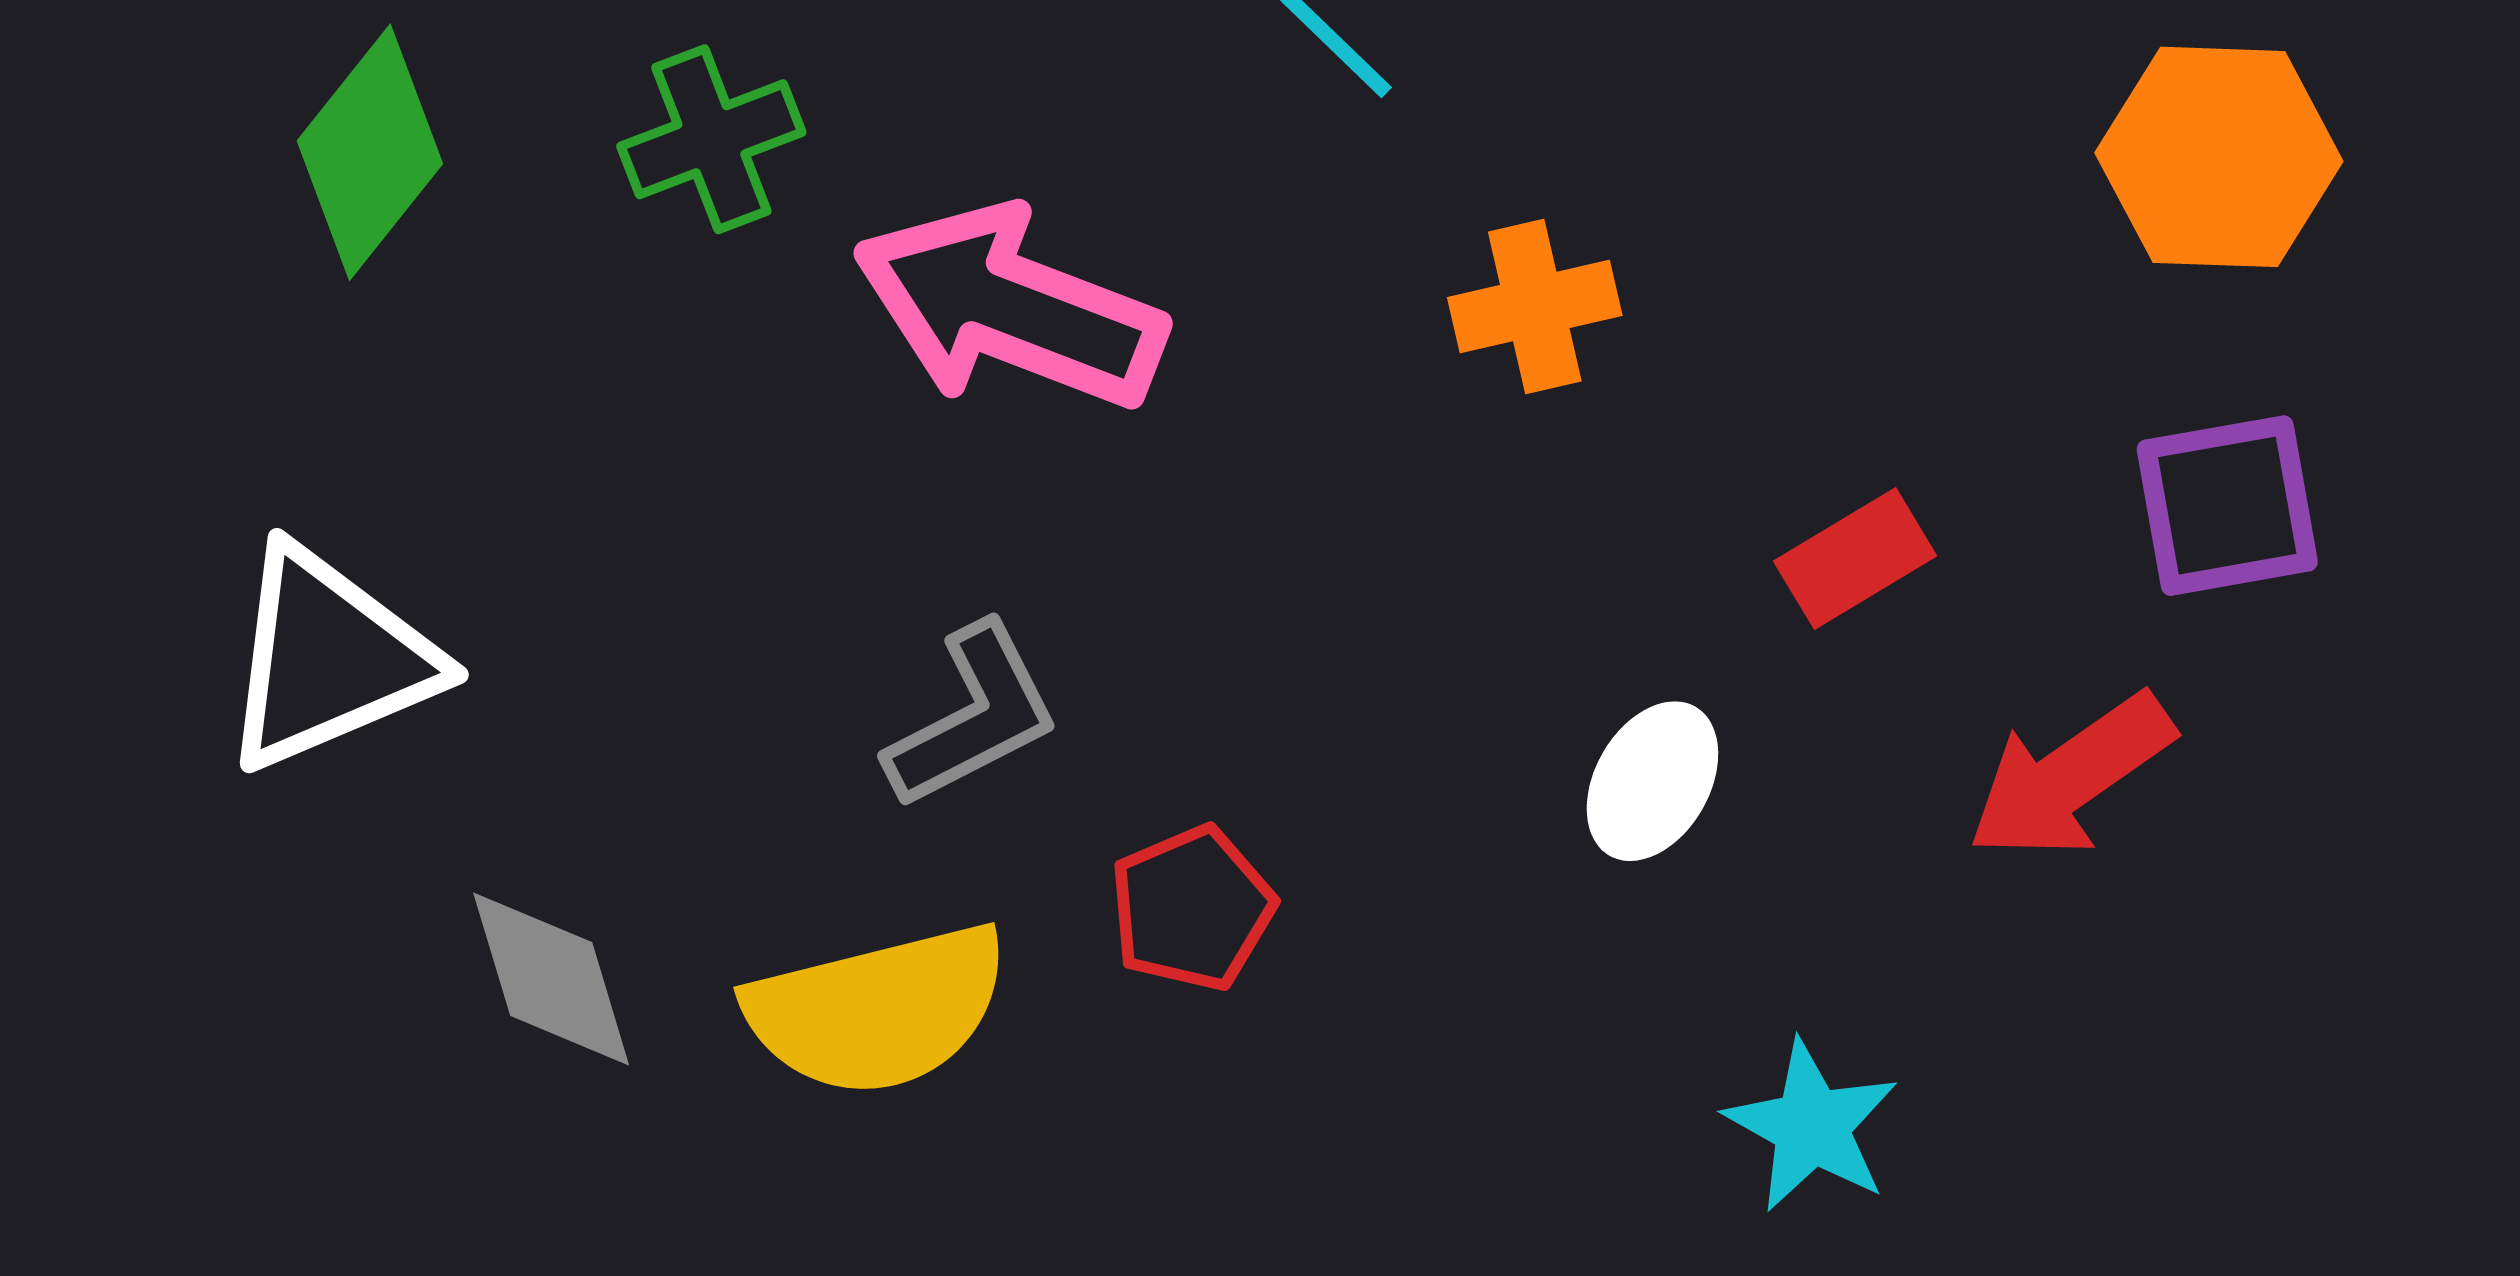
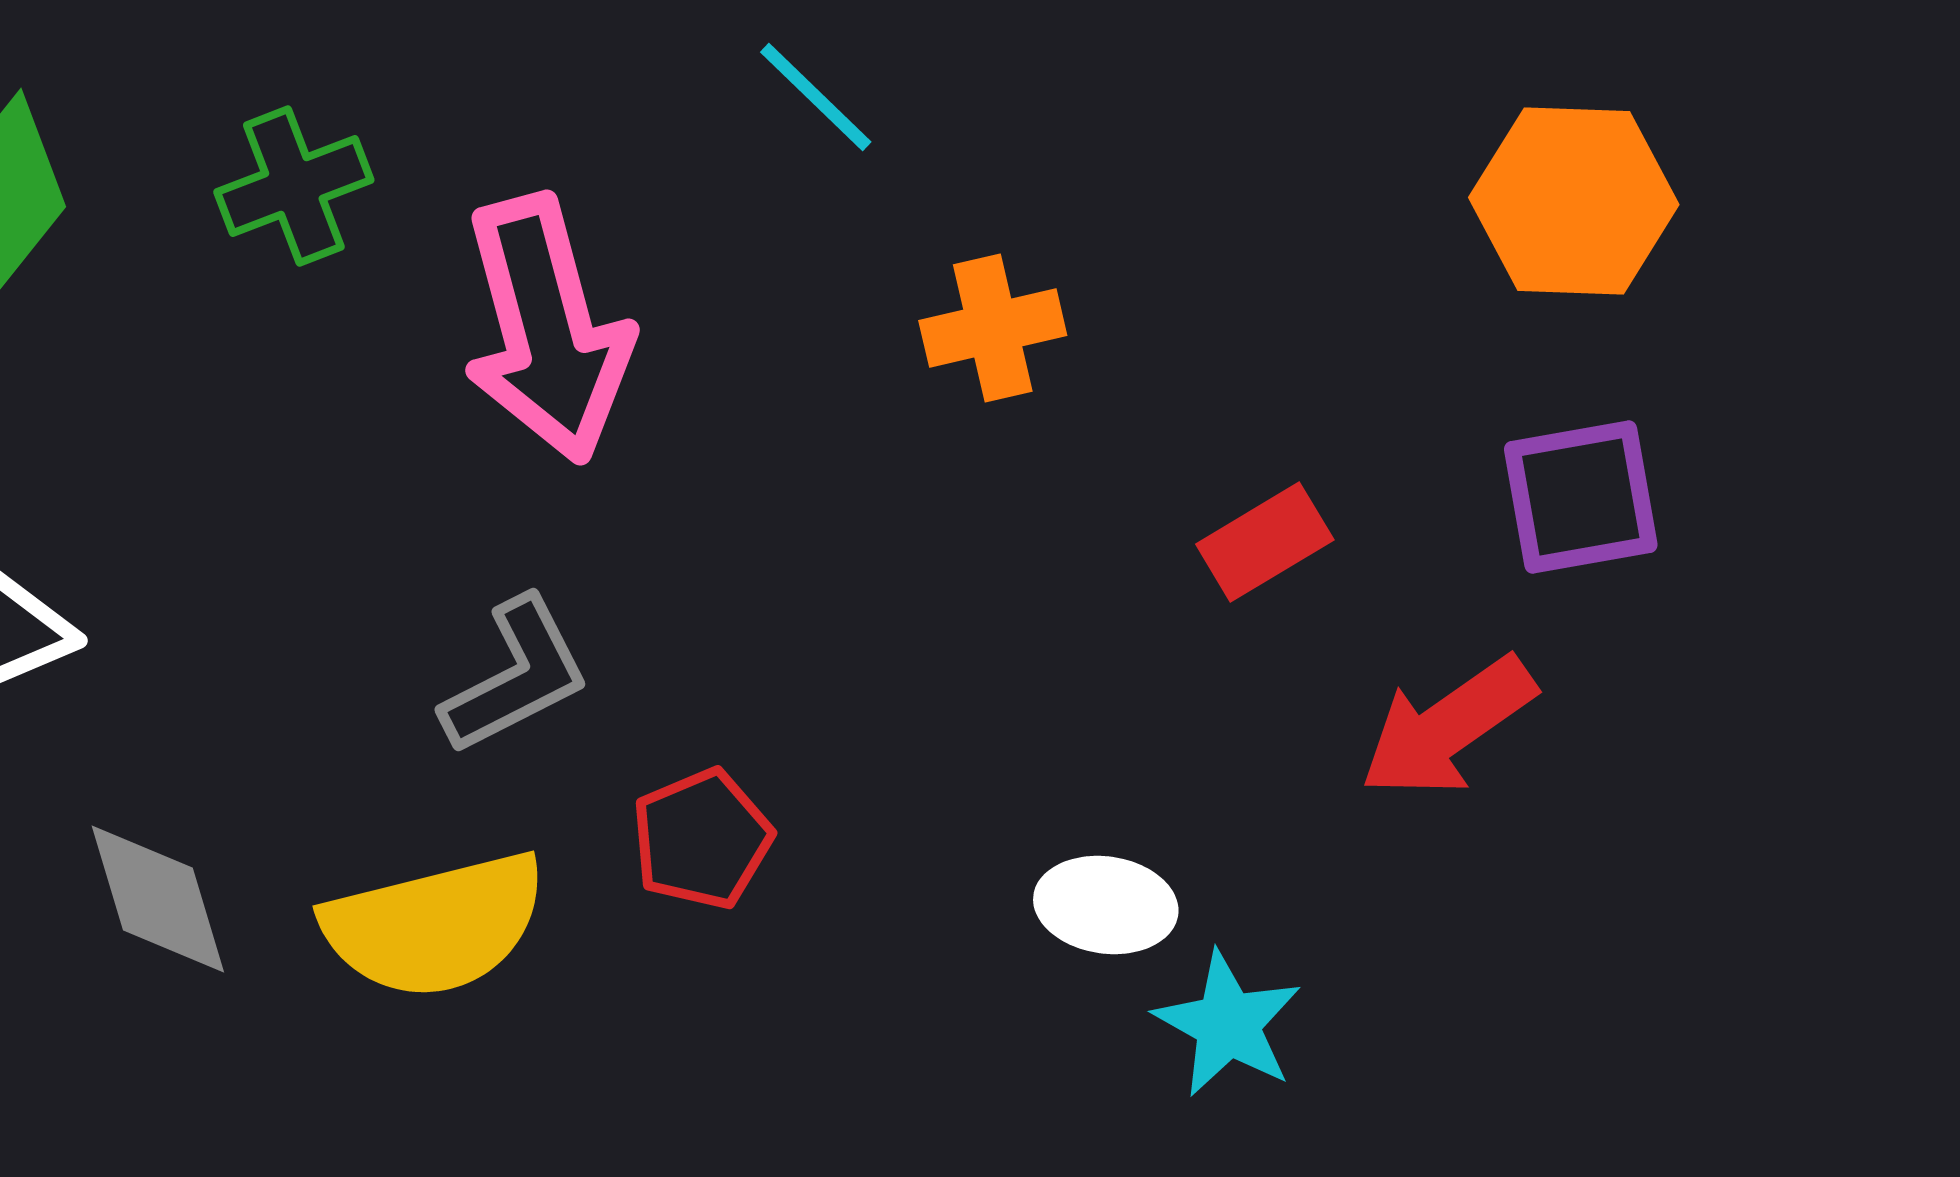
pink arrow: (1009, 308) -> (547, 329), turned -126
white ellipse: (1652, 781) -> (1106, 905), moved, turned 68

